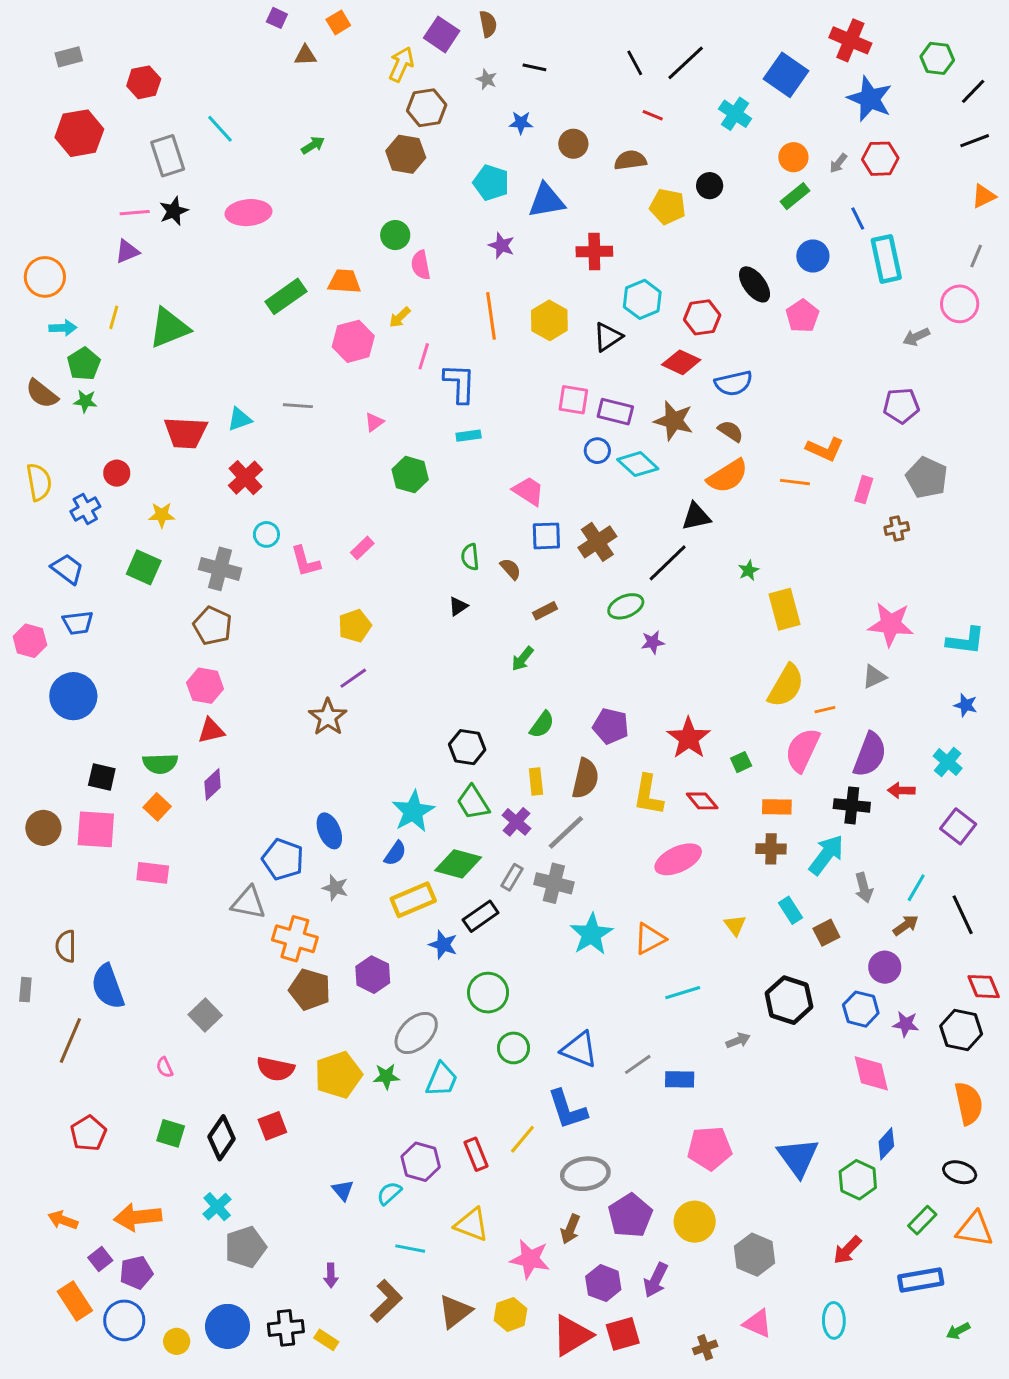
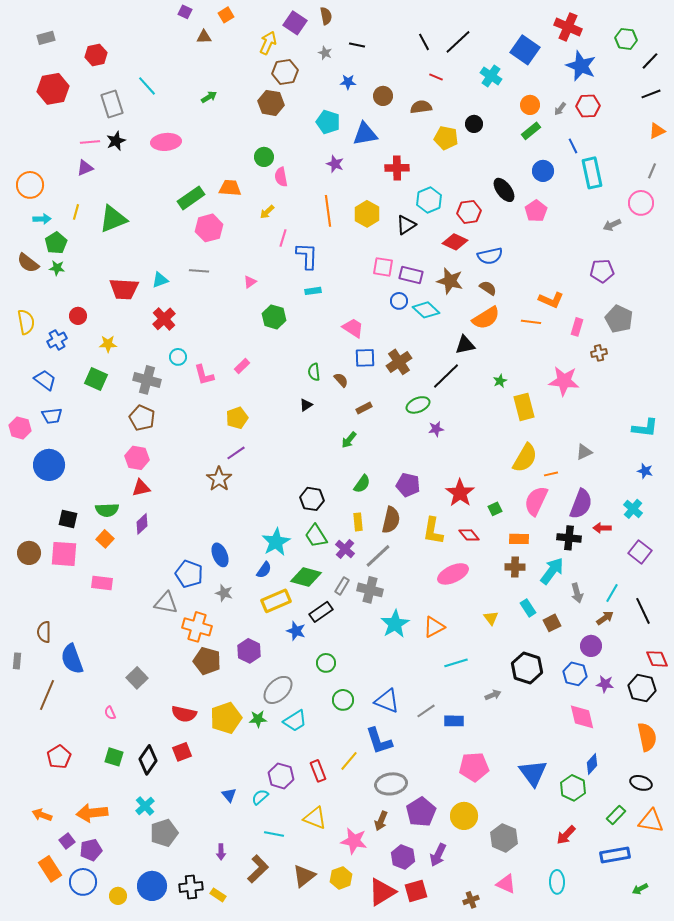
pink hexagon: (353, 341) -> (209, 228), moved
pink star: (891, 624) -> (564, 381), moved
green circle: (488, 993) -> (326, 663), size x0.7
cyan trapezoid: (442, 1079) -> (295, 721), turned 35

